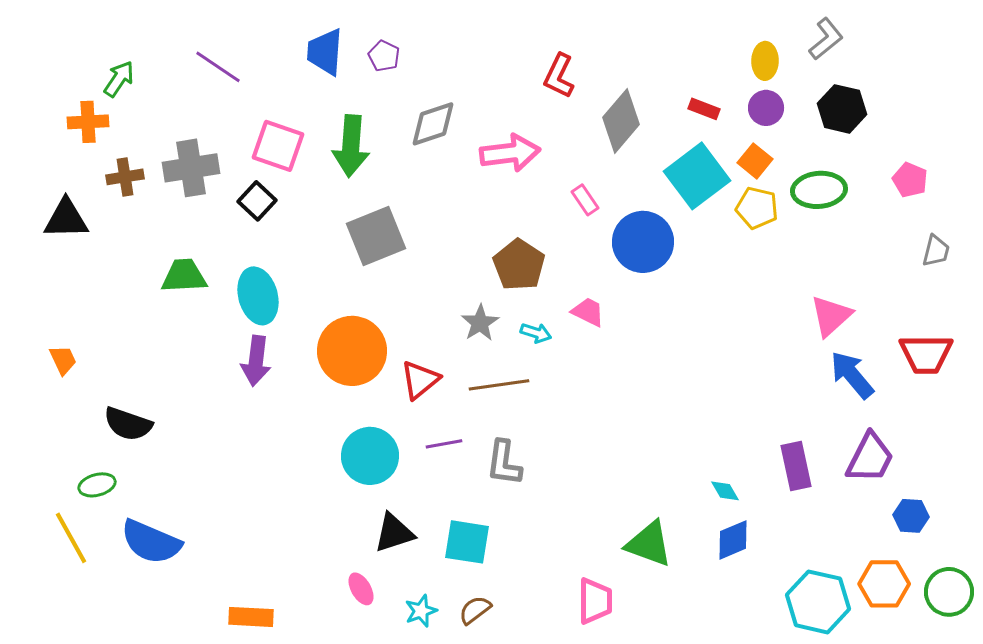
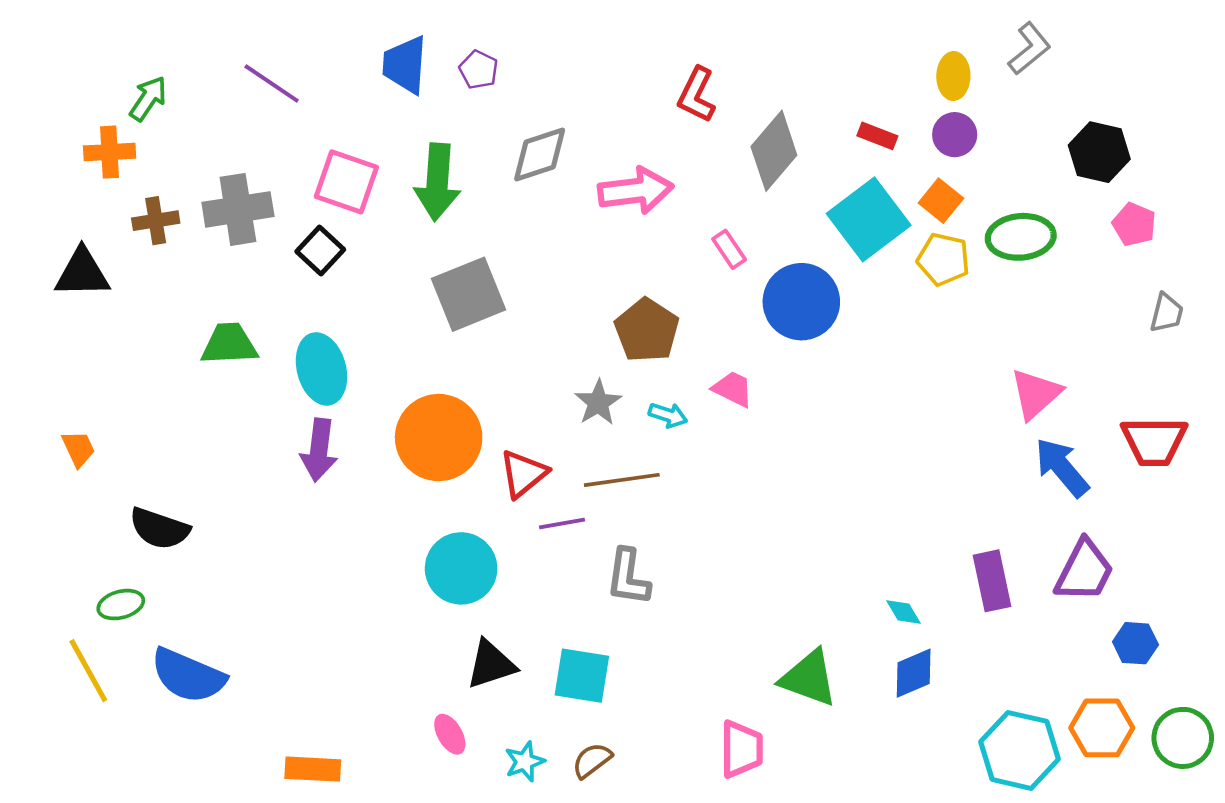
black hexagon: (842, 109) -> (1099, 152), moved
purple line: (444, 444) -> (562, 524), moved

